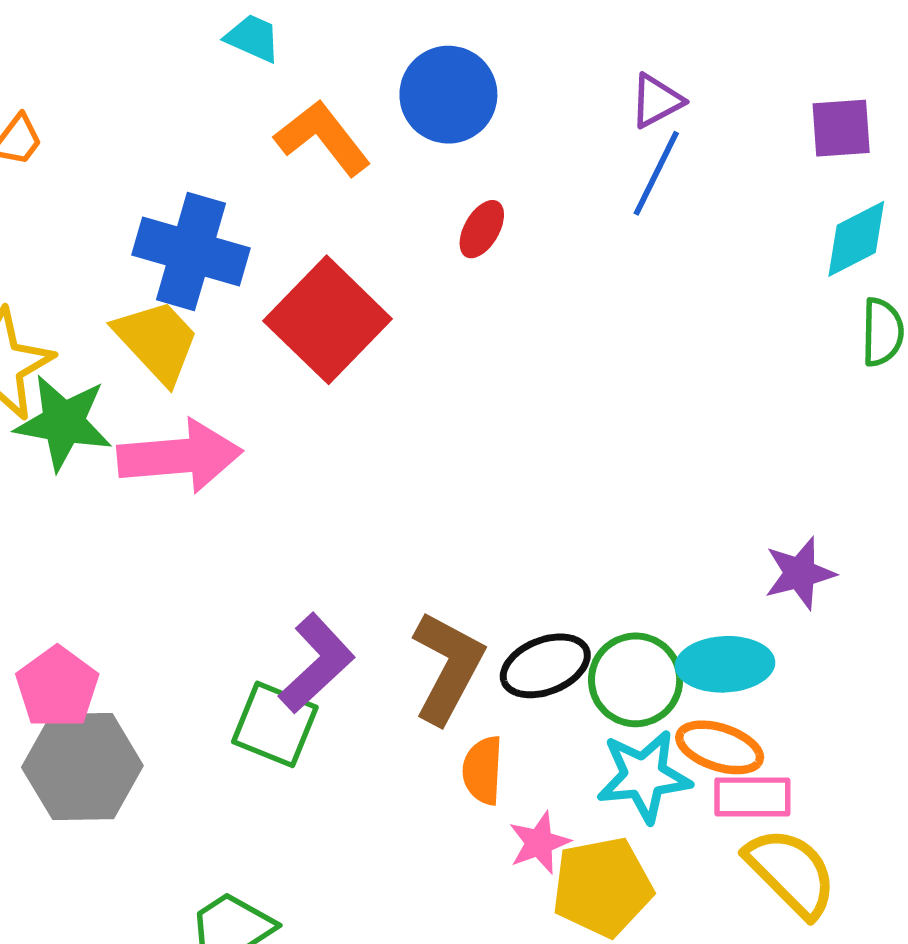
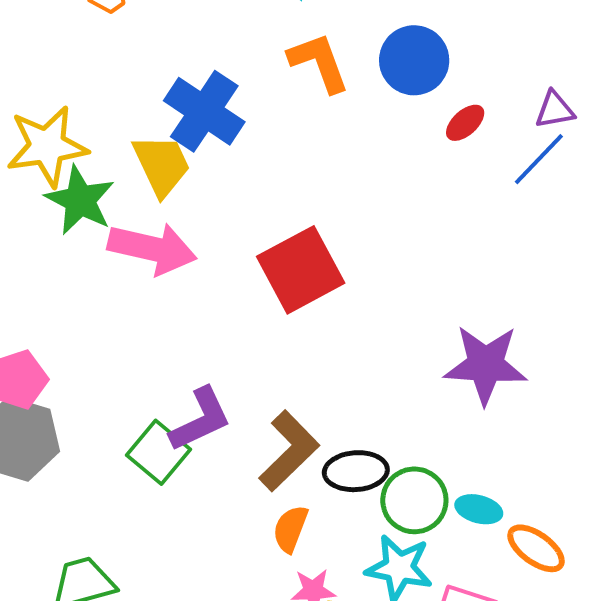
red ellipse: (482, 229) -> (465, 123), moved
red square: (328, 320) -> (301, 270), moved
purple star: (800, 573) -> (485, 365), moved, size x1.6
cyan ellipse: (725, 664) -> (479, 509), size x0.7
orange ellipse: (720, 747) -> (536, 548), moved

